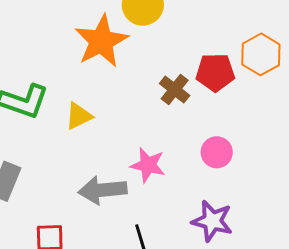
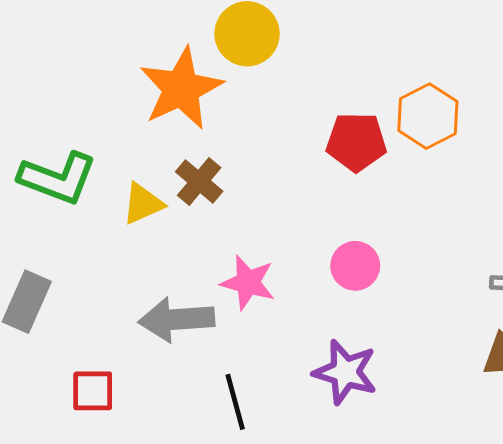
brown cross: (175, 89) -> (199, 182), moved

